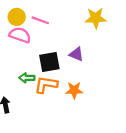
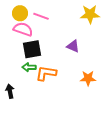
black square: (49, 62) -> (32, 49), moved
orange star: (74, 90) -> (88, 78), moved

